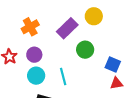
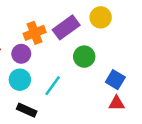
orange cross: (30, 27) -> (35, 33), moved
cyan line: (63, 77) -> (53, 86), turned 42

